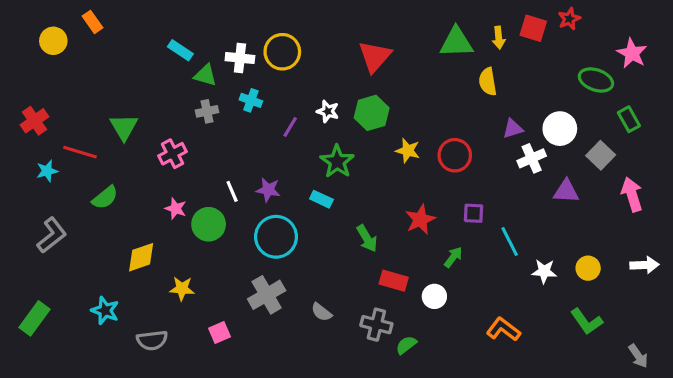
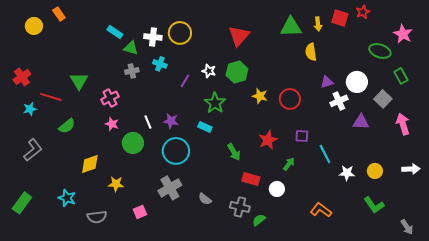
pink star: (176, 209) -> (112, 124), moved

